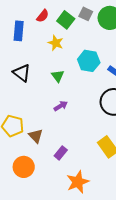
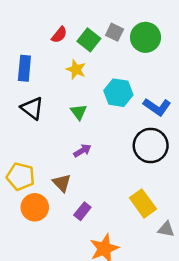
blue rectangle: (19, 31) -> (24, 68), moved
brown triangle: (36, 136) -> (62, 183), moved
orange circle: (24, 167) -> (35, 207), moved

